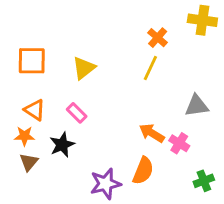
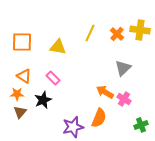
yellow cross: (202, 20) -> (140, 30), moved
orange cross: (158, 38) -> (117, 34), moved
yellow triangle: (84, 68) -> (58, 47), turned 48
yellow line: (150, 68) -> (90, 33), moved
gray triangle: (197, 106) -> (123, 68), moved, turned -36

